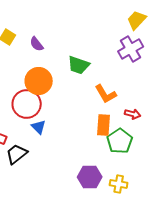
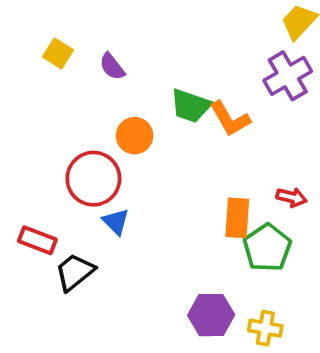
orange circle: (39, 81) -> (135, 136), moved, size x0.7
orange L-shape: (106, 94) -> (230, 119), moved

